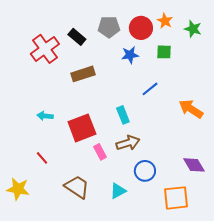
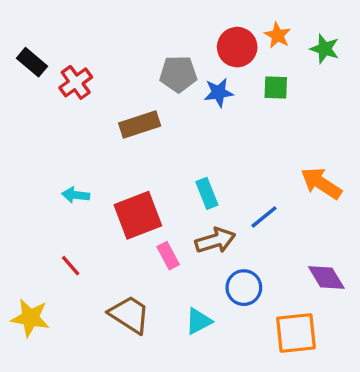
gray pentagon: (109, 27) -> (178, 74), moved
black rectangle: (77, 37) -> (32, 62), moved
red cross: (45, 49) -> (76, 82), size x0.7
blue line: (150, 89) -> (264, 217), moved

